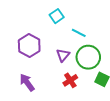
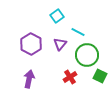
purple triangle: (63, 55) -> (60, 44), moved
purple arrow: (27, 82) -> (29, 79), turned 48

